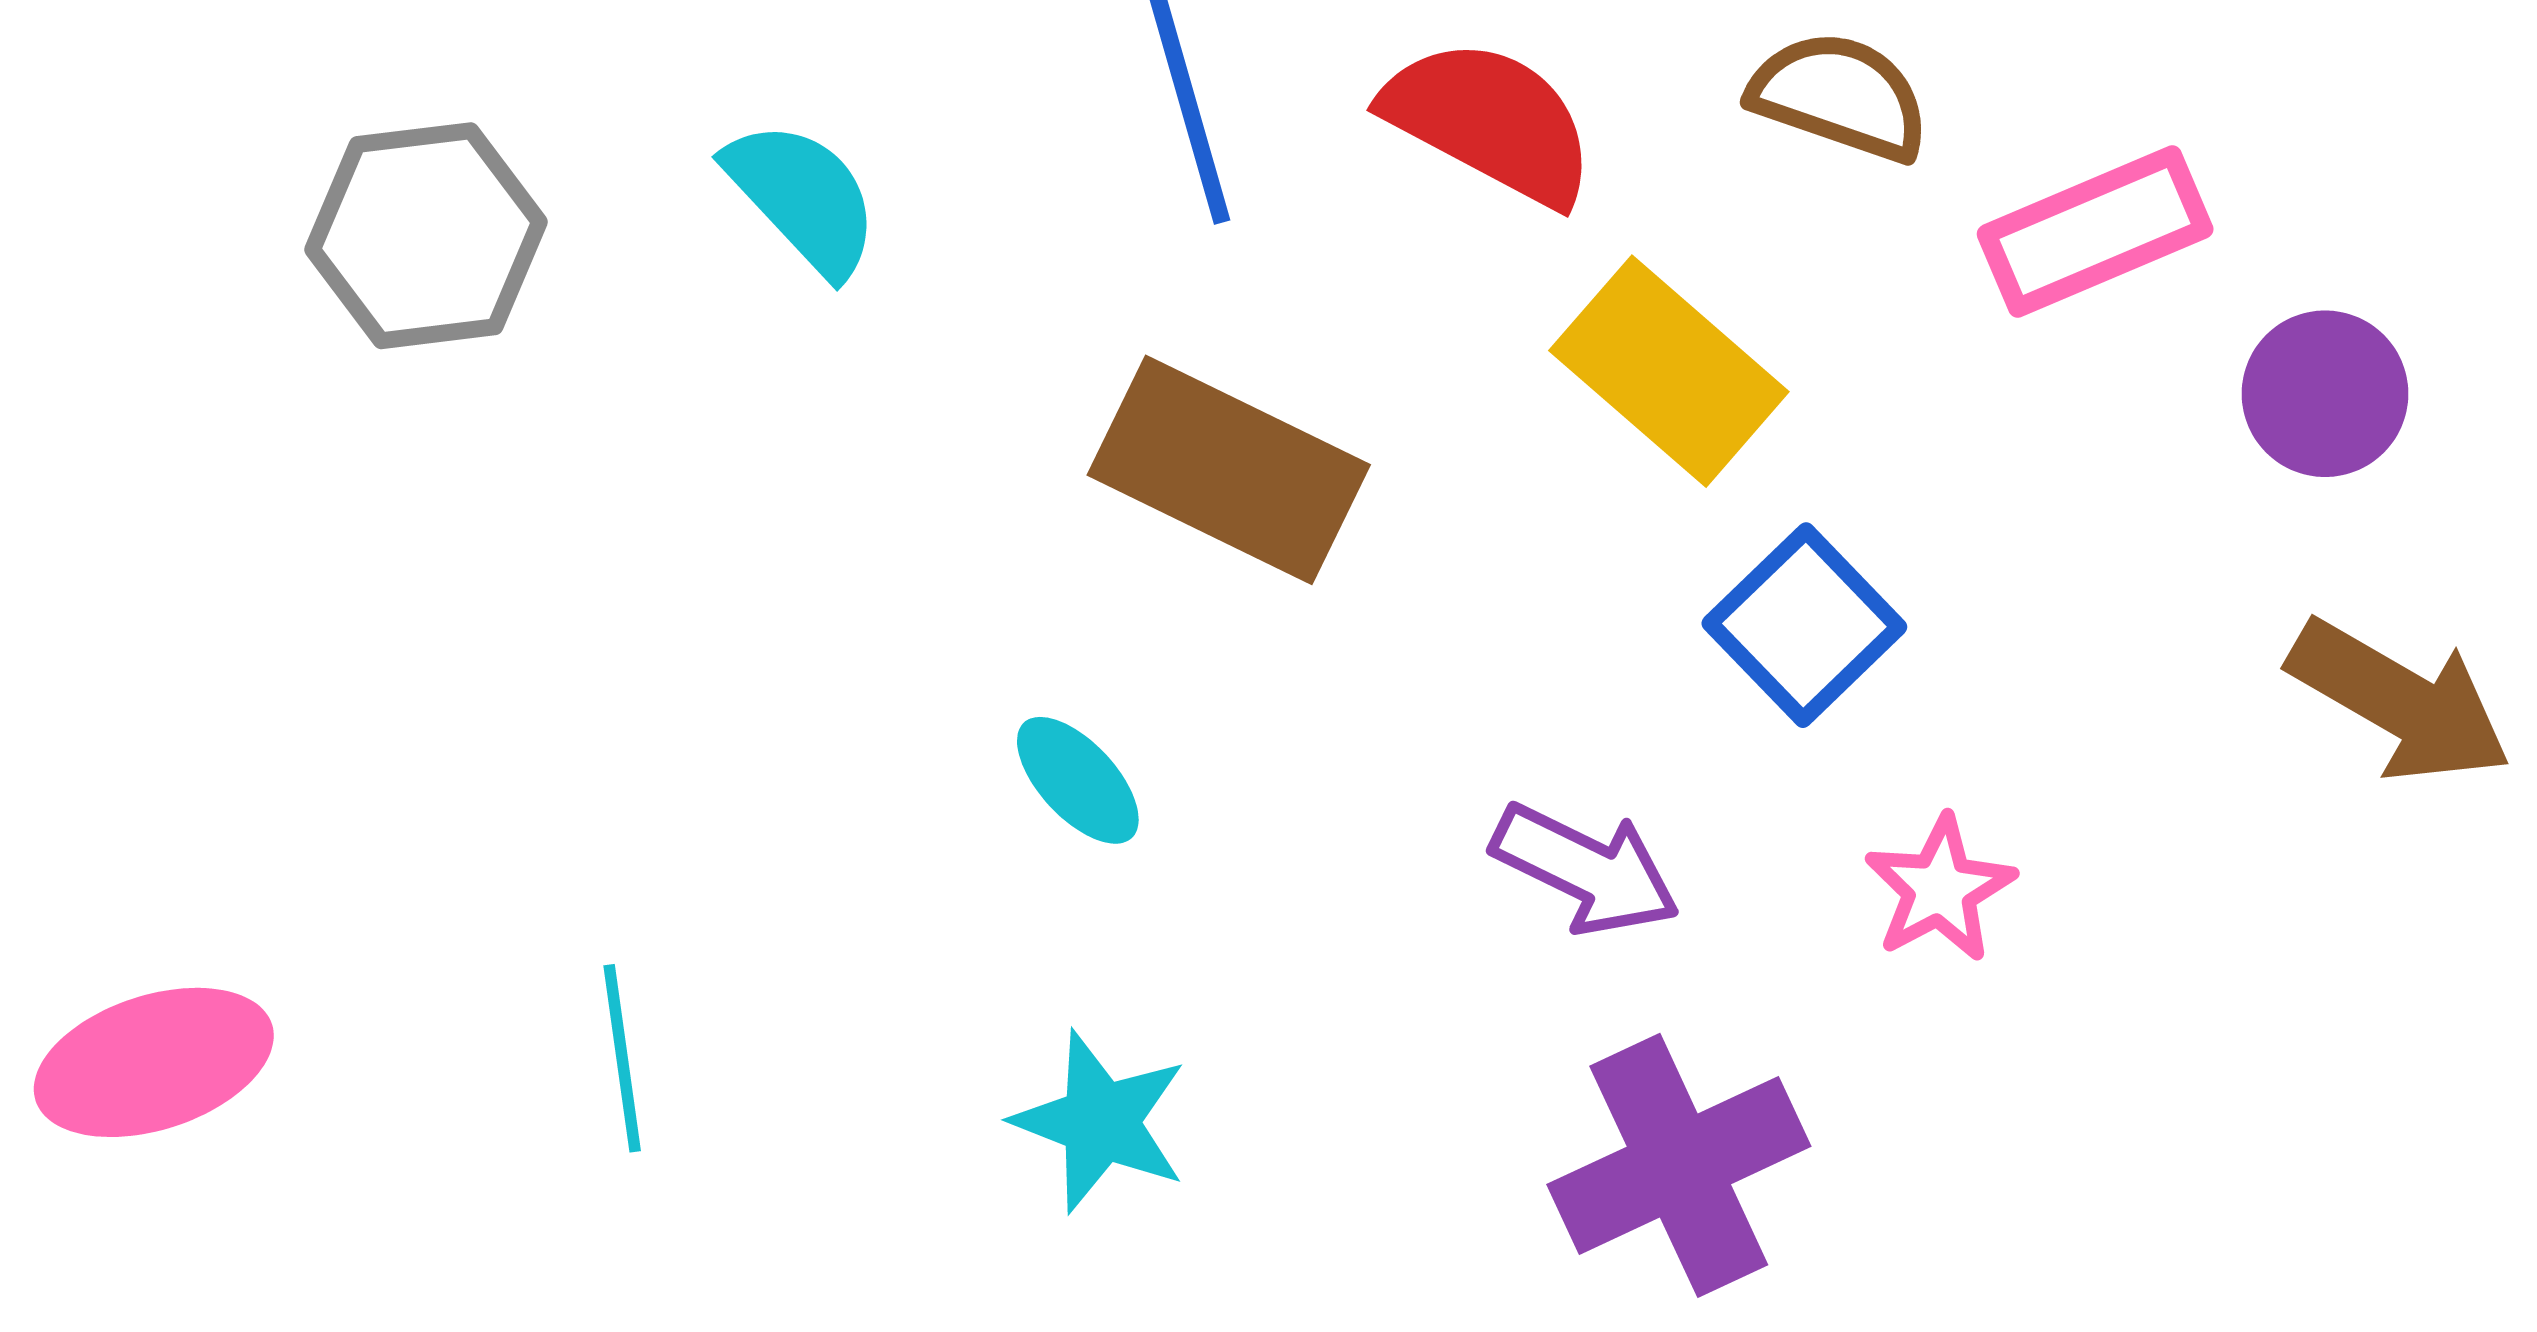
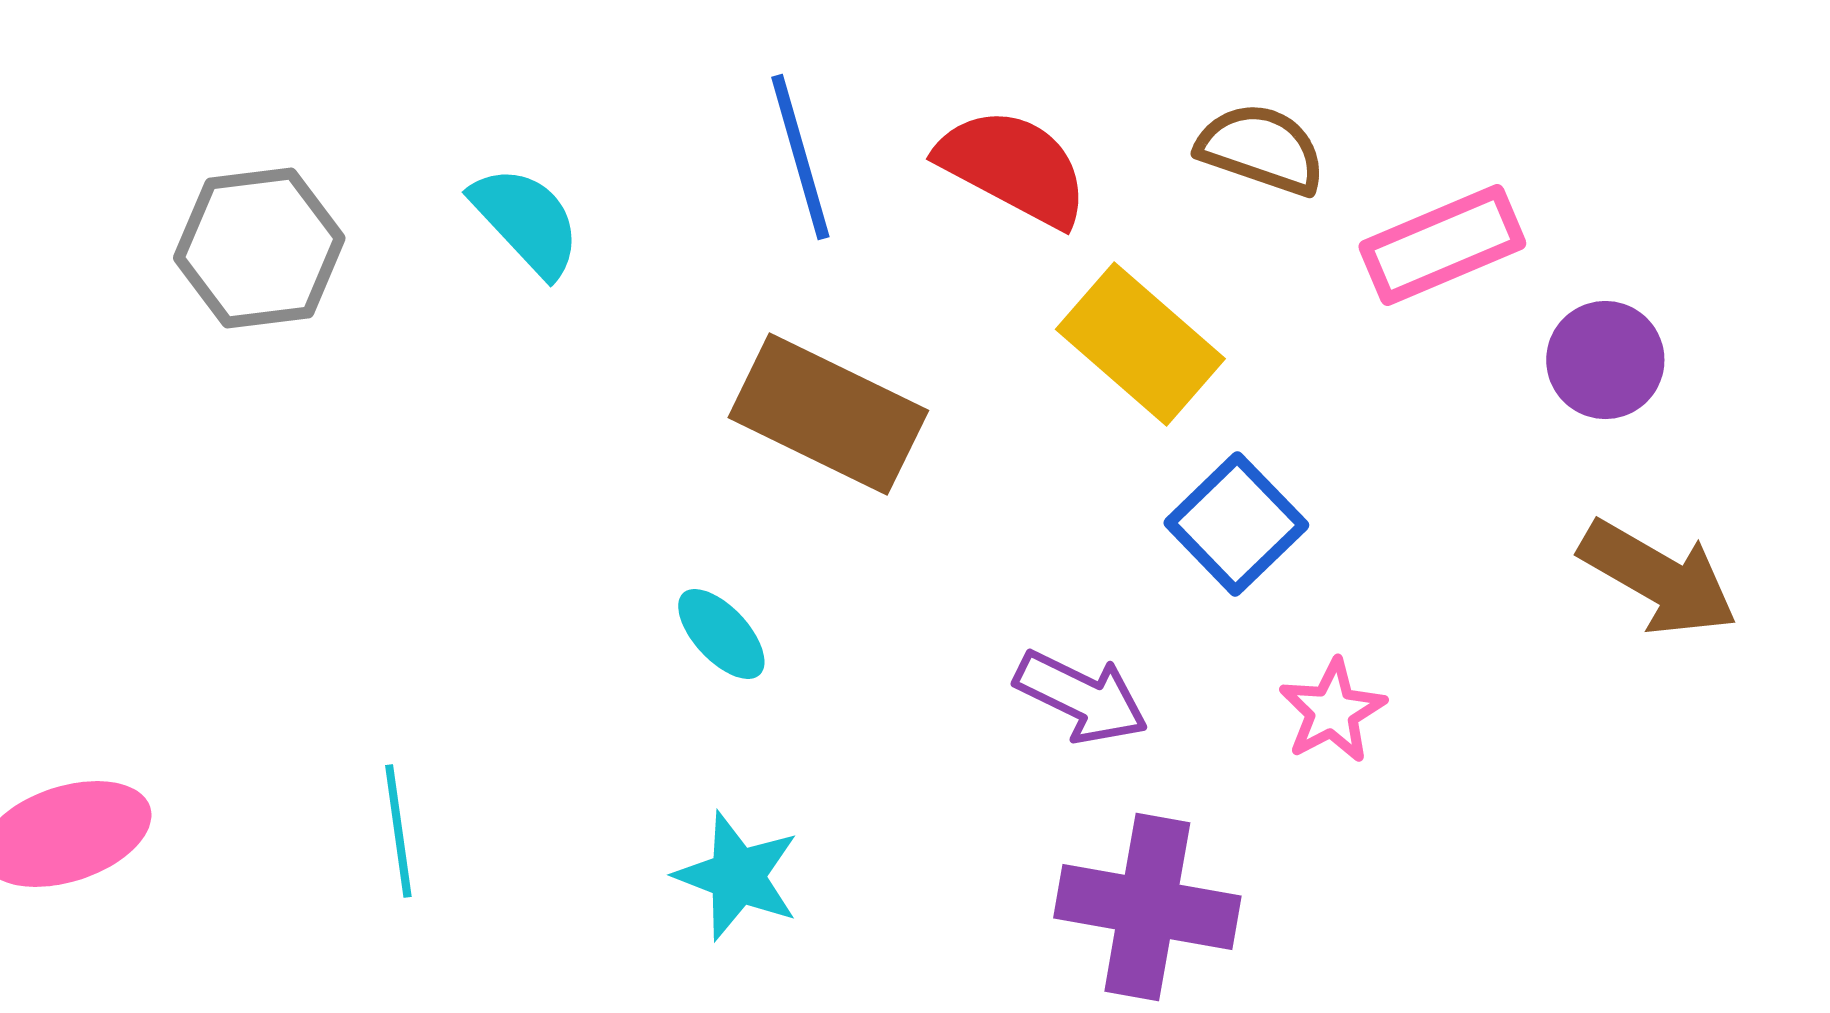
purple cross: (1679, 1165) -> (1147, 907), turned 35

